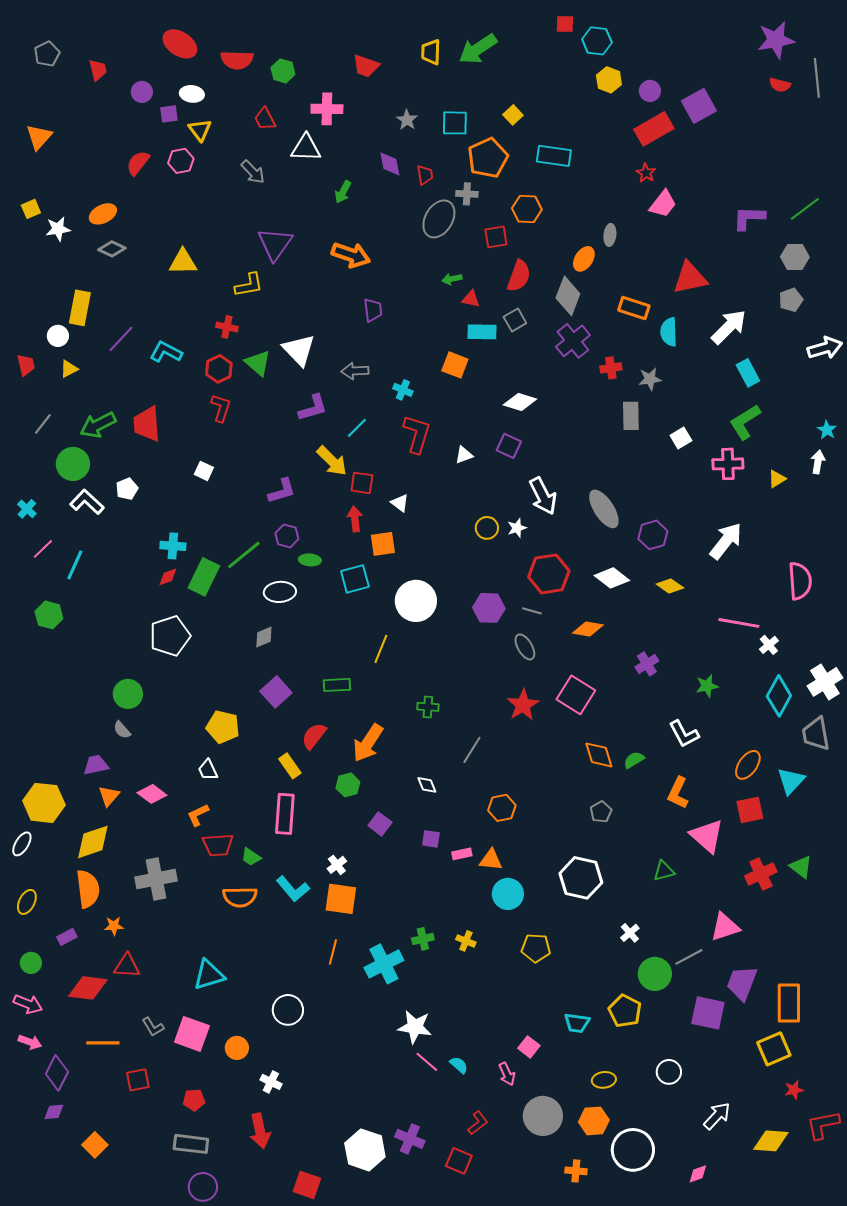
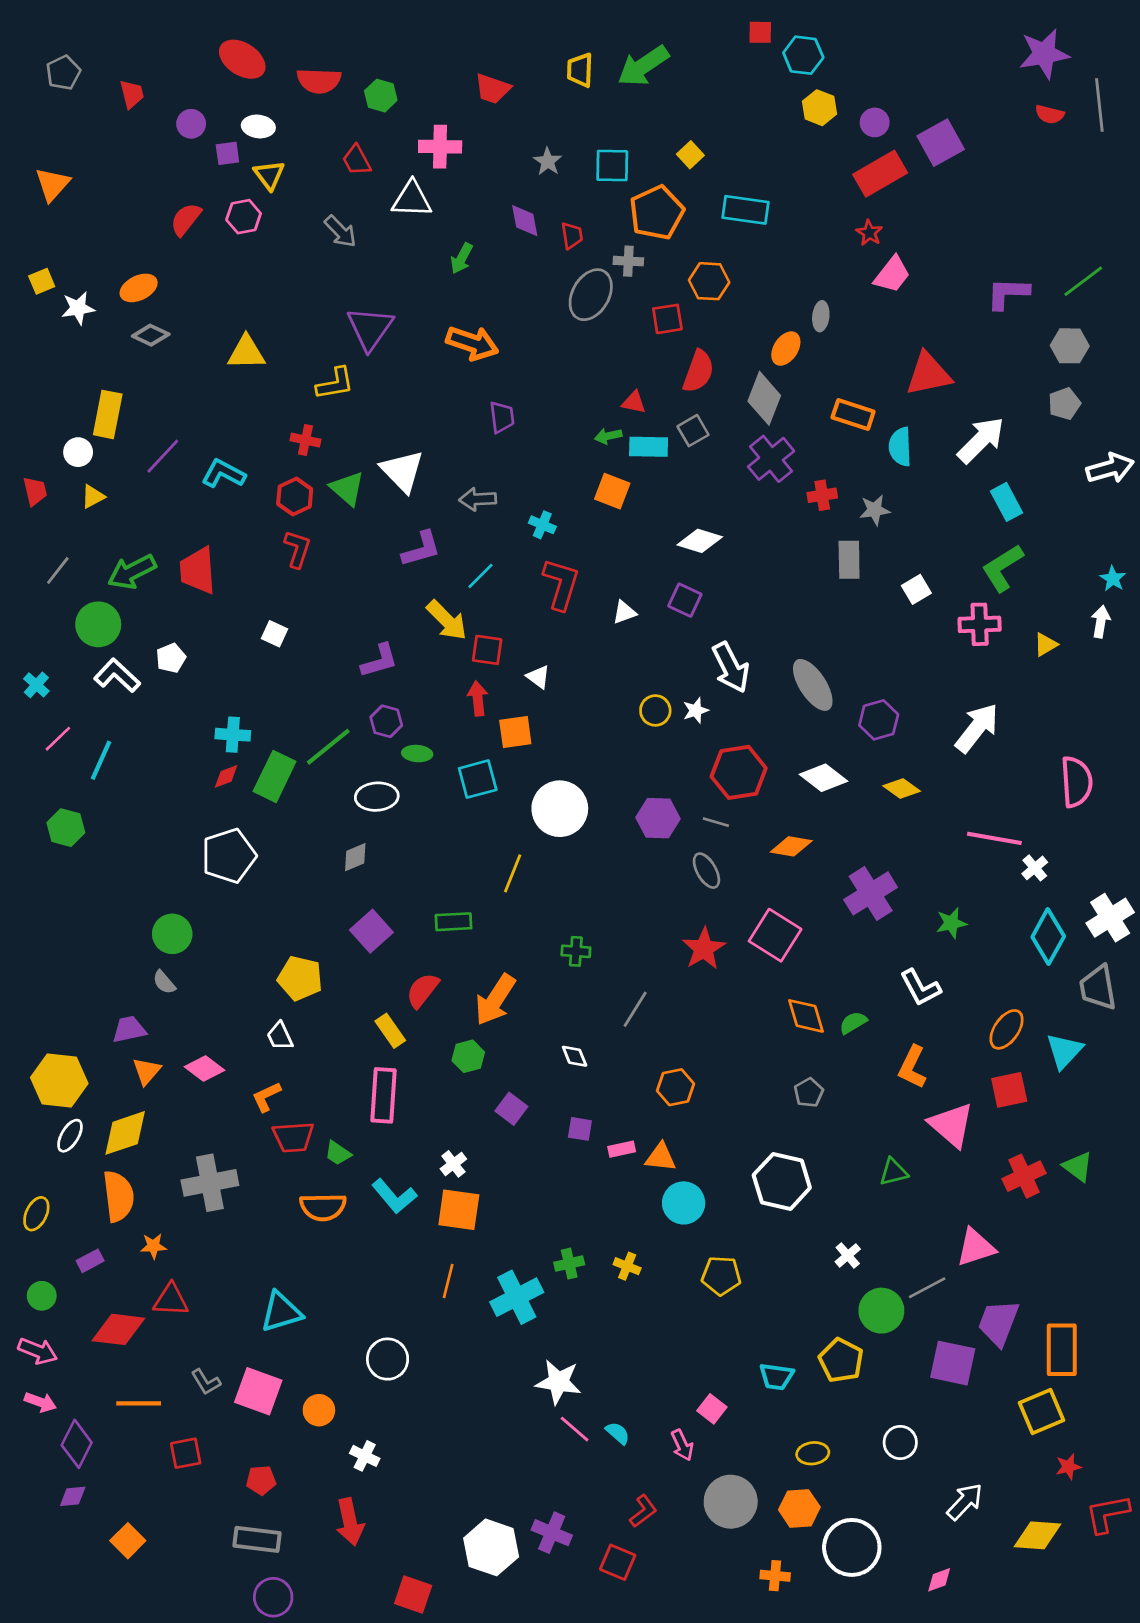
green arrow: (452, 279) -> (608, 436), moved
purple cross: (647, 664) -> (871, 893), size x1.6
white ellipse: (22, 844) -> (70, 1136), moved

